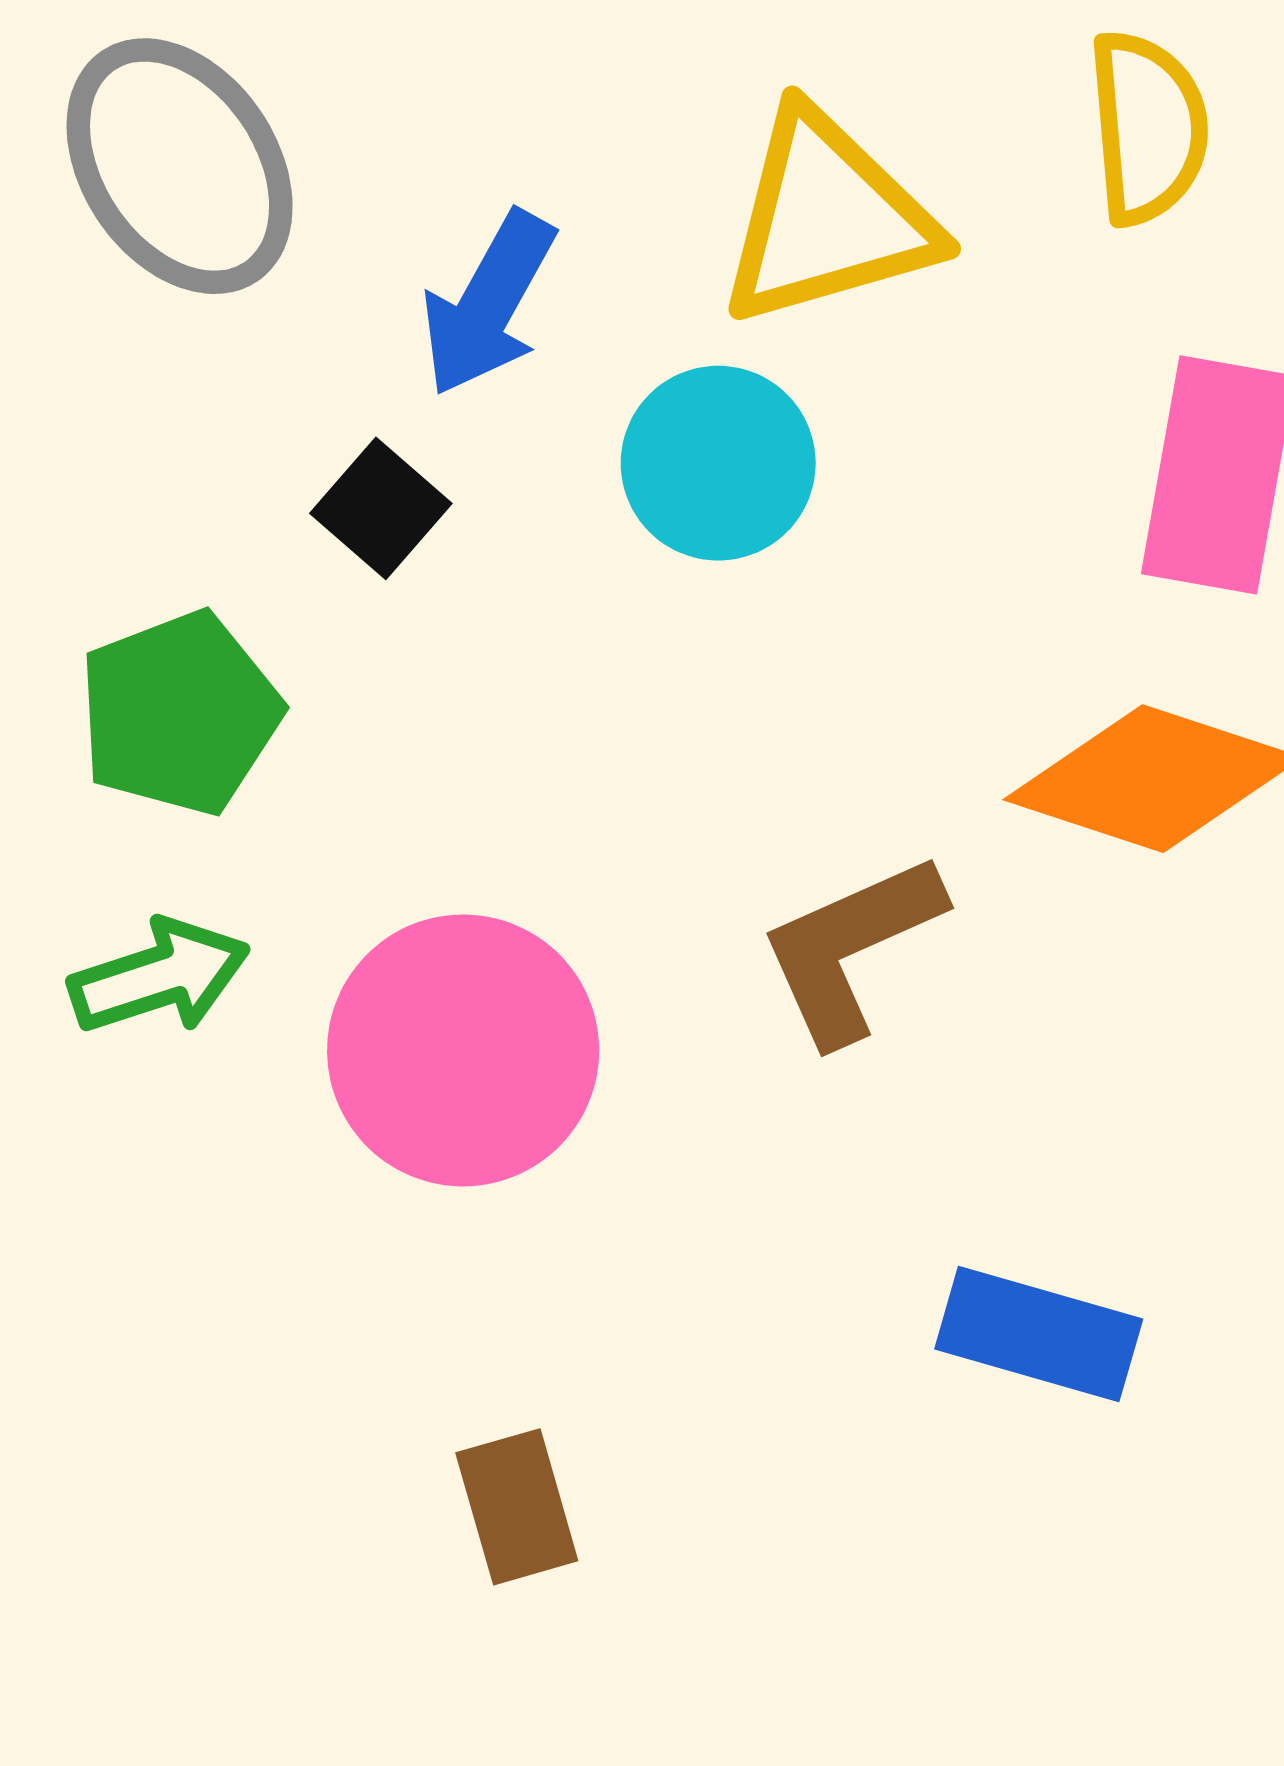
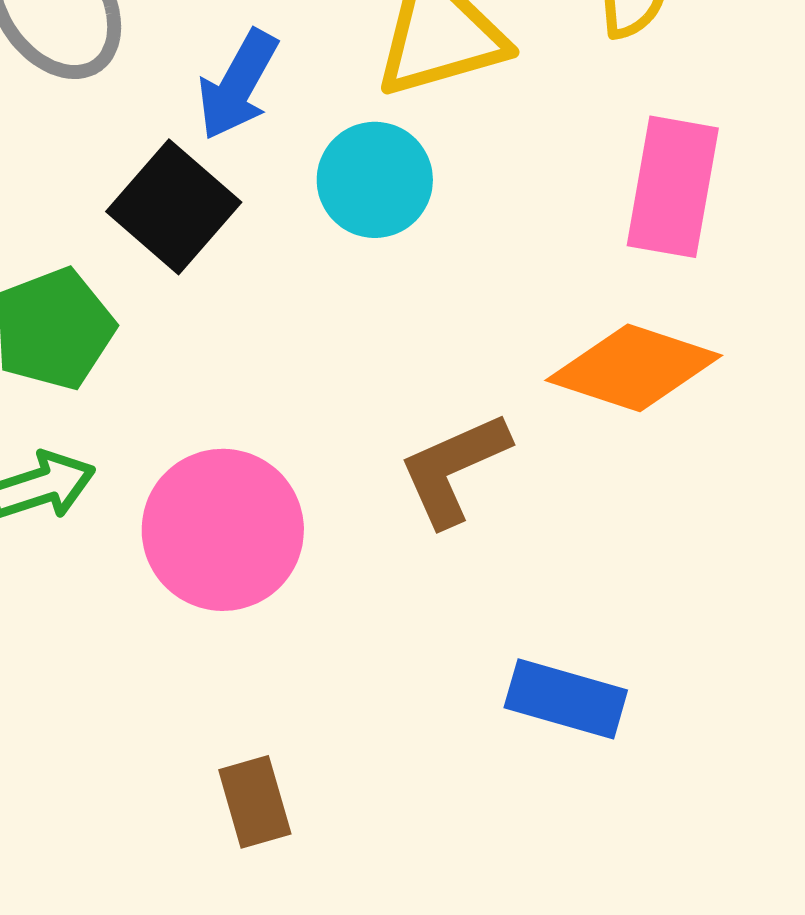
black square: (381, 508) -> (174, 207), size x1.6

